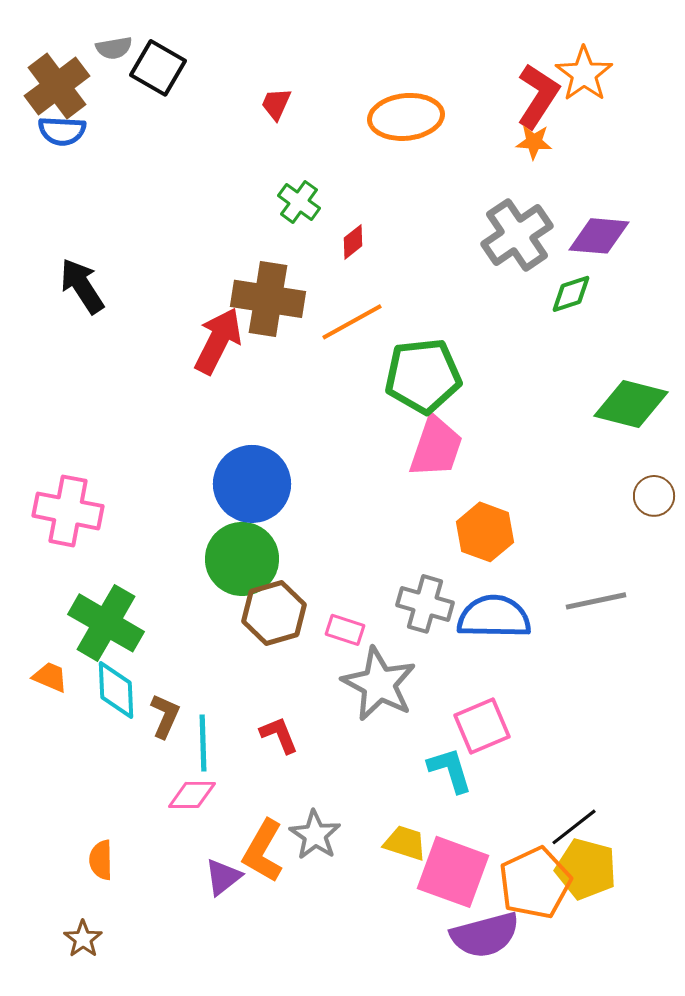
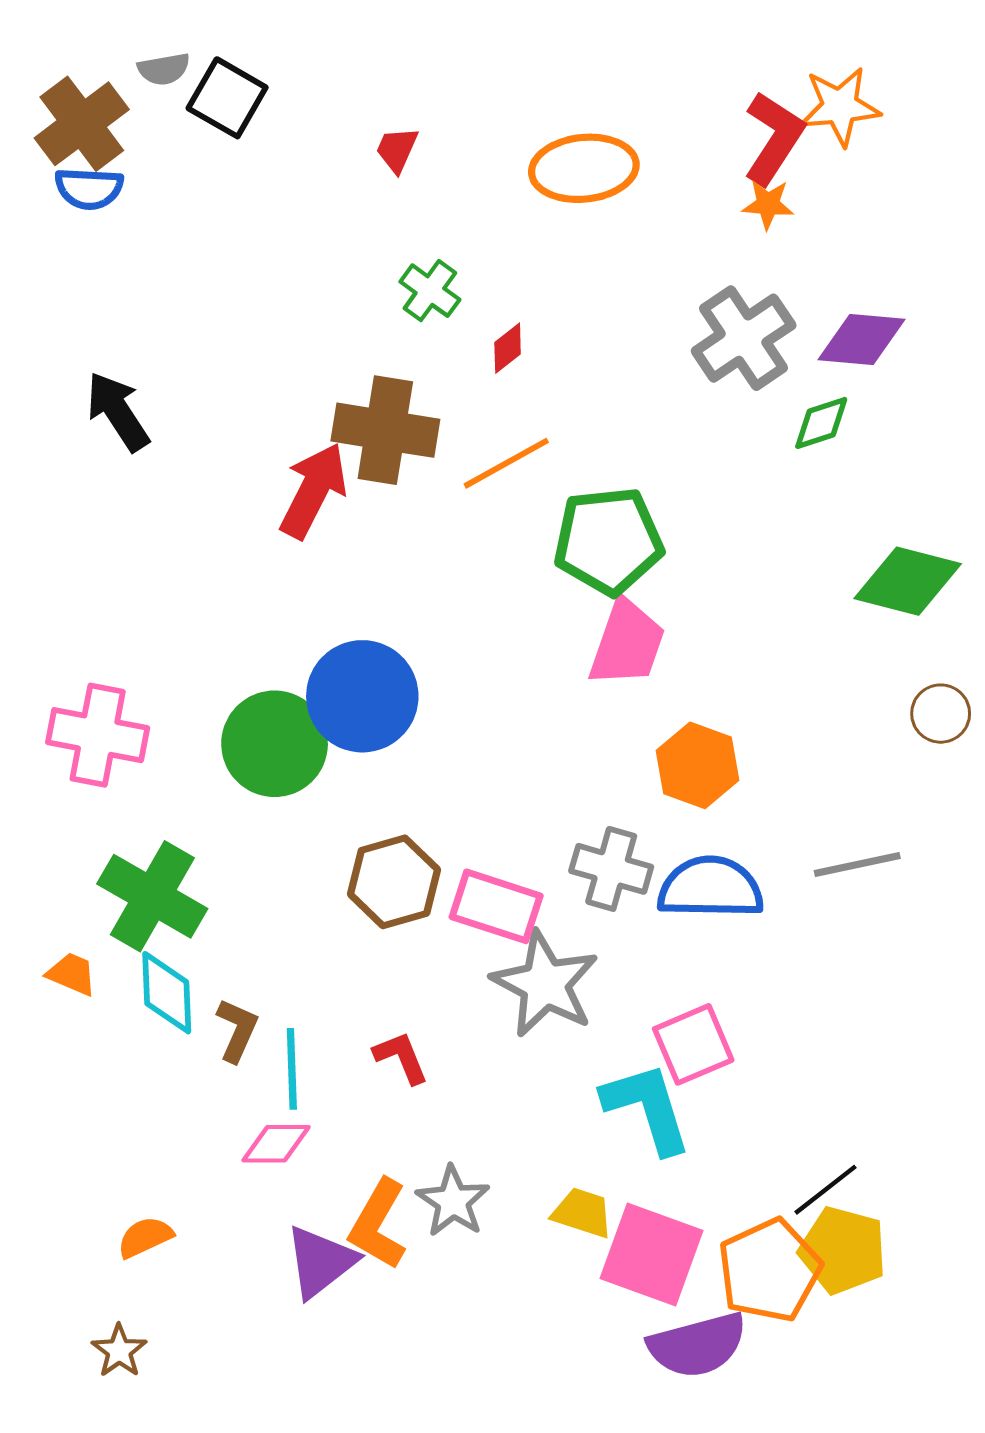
orange star: (584, 74) -> (840, 106), turned 30
green circle: (242, 559) -> (275, 744), moved
pink rectangle: (345, 630) -> (496, 906), size x1.6
cyan L-shape: (450, 770) -> (647, 1108), size x1.4
orange semicircle: (101, 860) -> (145, 1237), turned 66
purple triangle: (223, 877) -> (321, 1262), size x1.4

